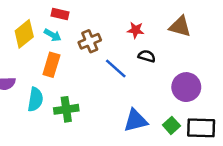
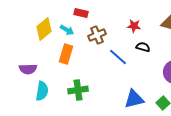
red rectangle: (60, 14) -> (81, 13), moved
cyan semicircle: (35, 99) -> (42, 91), moved

